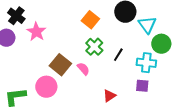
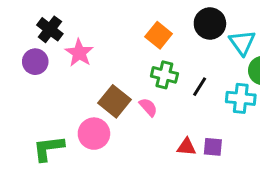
green cross: (94, 47) -> (164, 75), turned -30
purple square: (142, 86) -> (213, 147), moved
red triangle: (109, 96) -> (186, 147), turned 40

